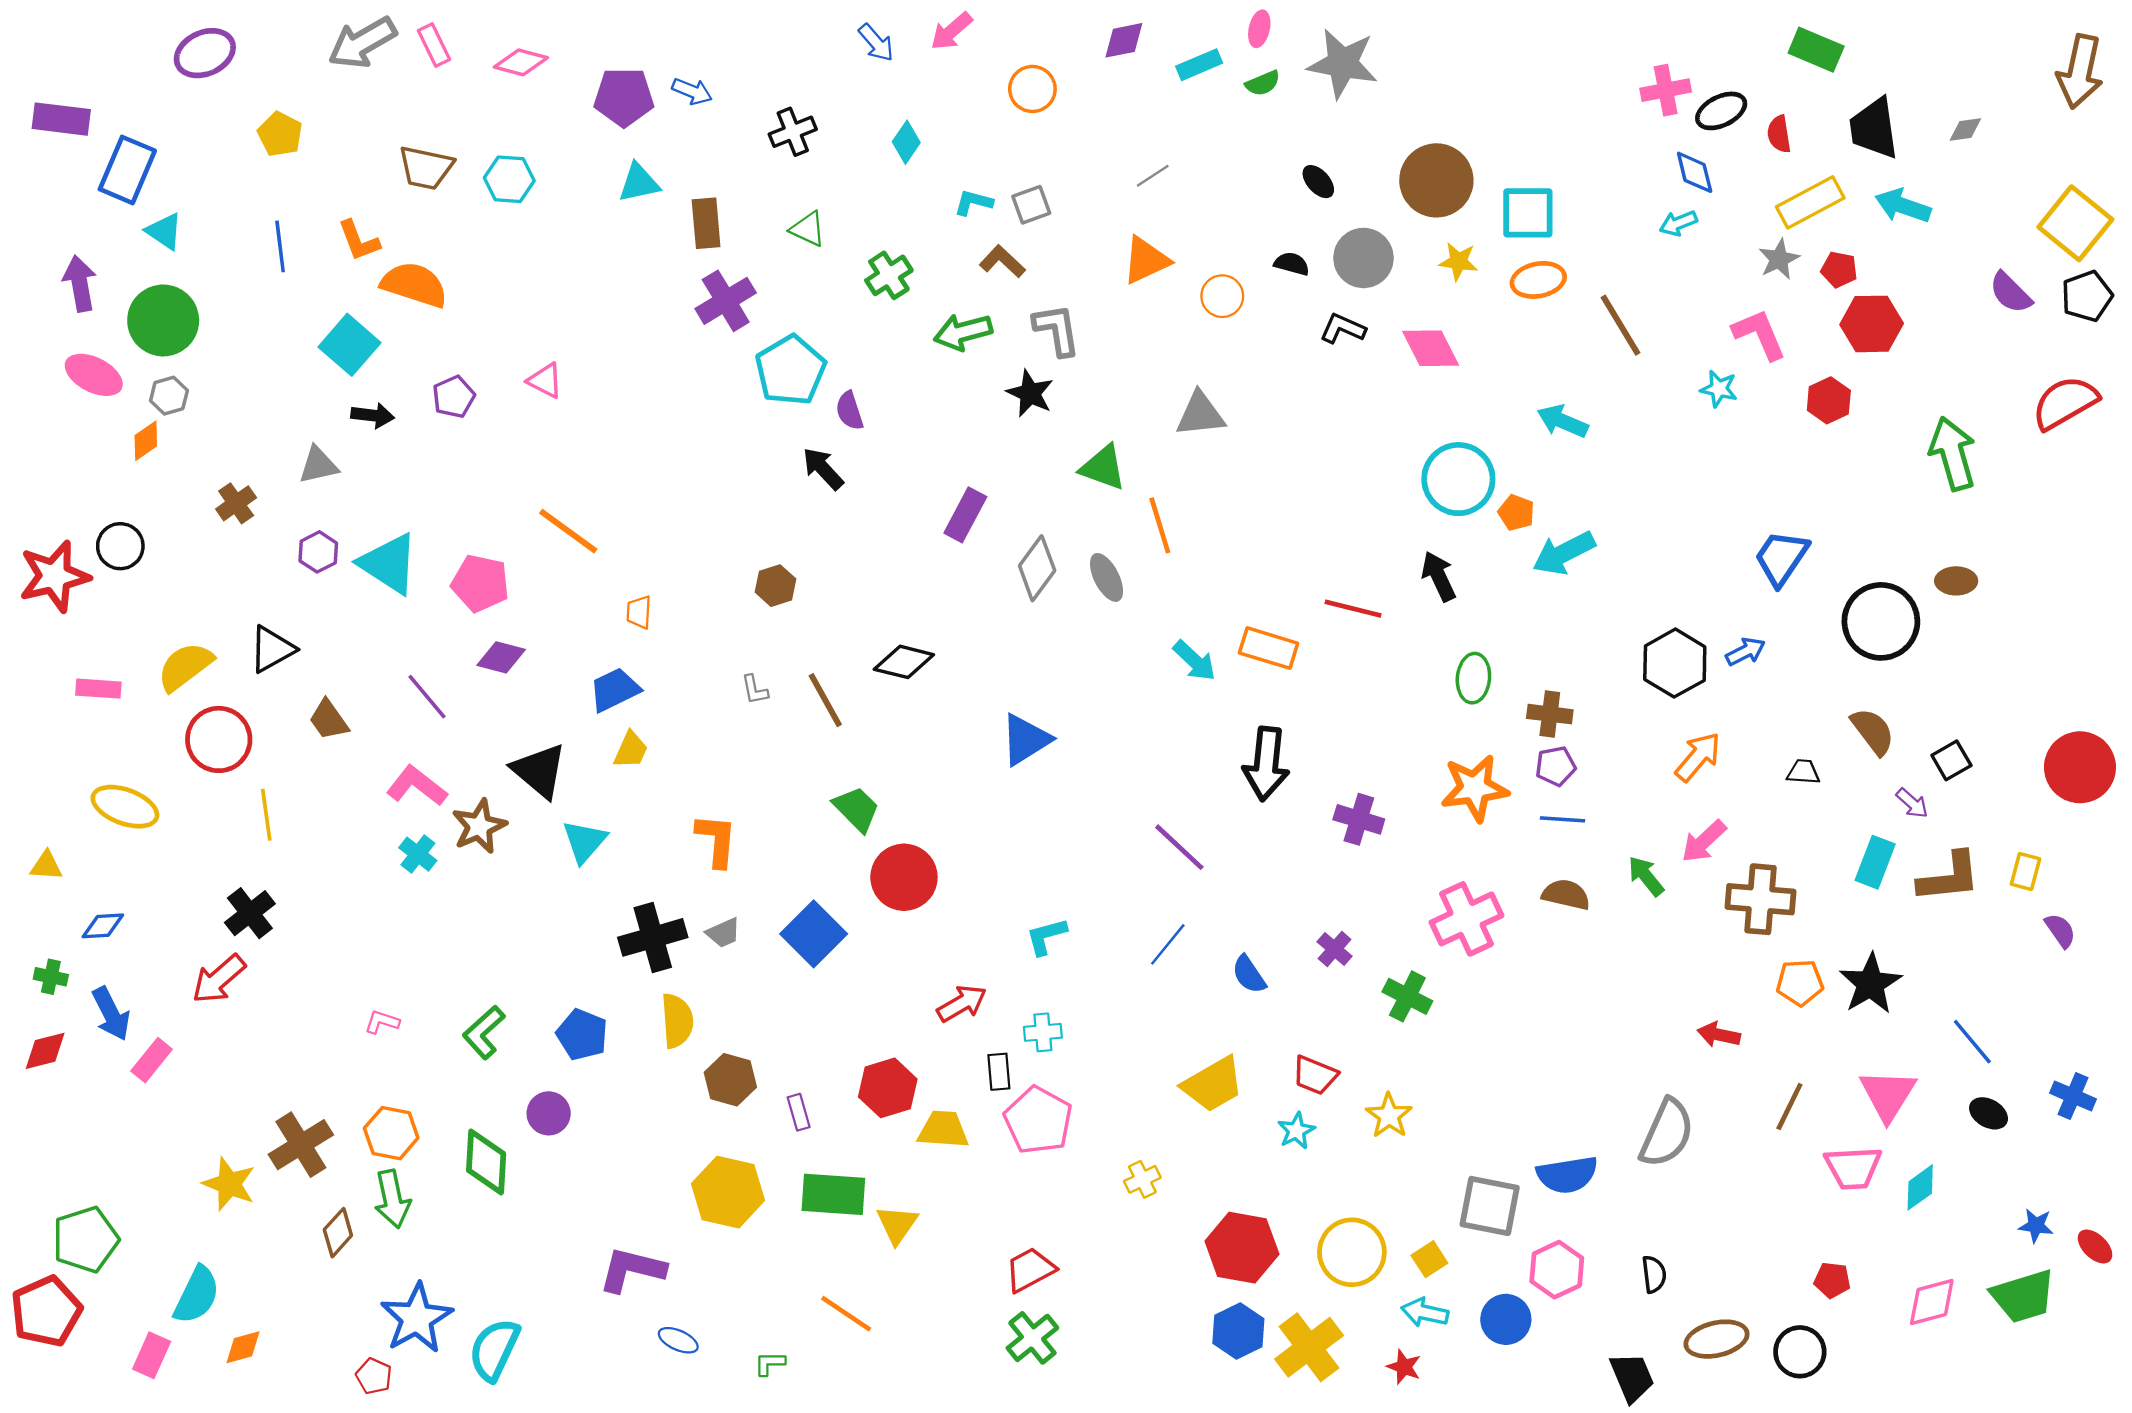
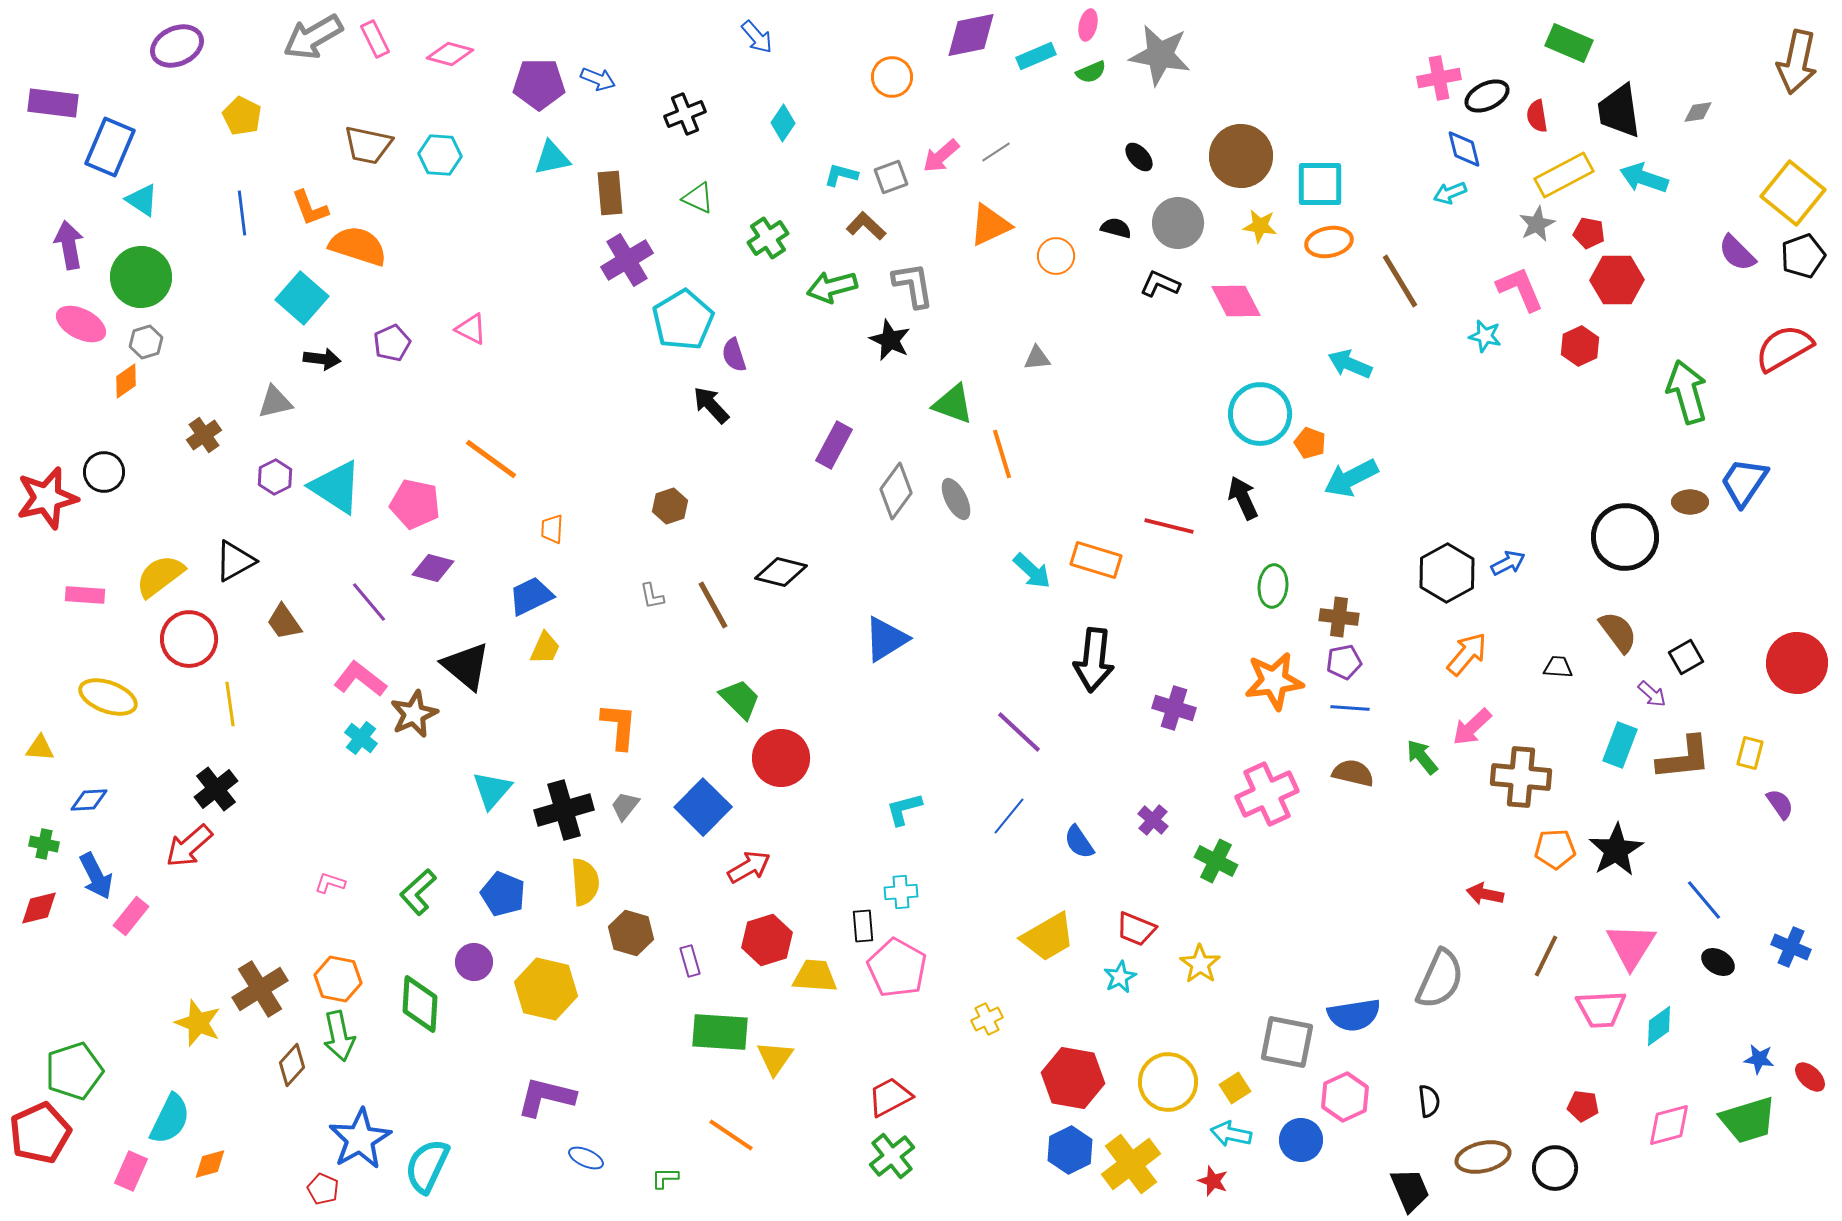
pink arrow: (951, 31) -> (941, 156), moved
purple diamond: (1124, 40) -> (971, 35), size x1.4
gray triangle: (1200, 414) -> (1037, 358), size x0.6
blue trapezoid: (1781, 558) -> (1744, 482), moved
cyan triangle: (584, 841) -> (492, 790), moved
gray trapezoid: (723, 933) -> (625, 806), turned 152
red arrow: (962, 1003) -> (749, 867), moved
yellow hexagon: (728, 1192) -> (546, 989), moved

